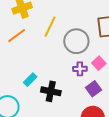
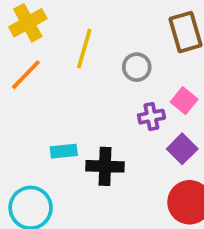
gray circle: (76, 41) -> (137, 67), size x0.6
cyan rectangle: (30, 80) -> (64, 151), turned 48

